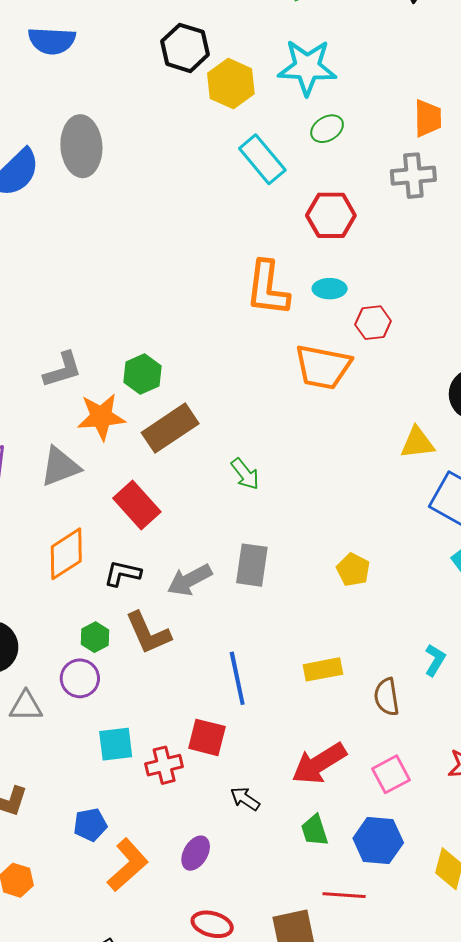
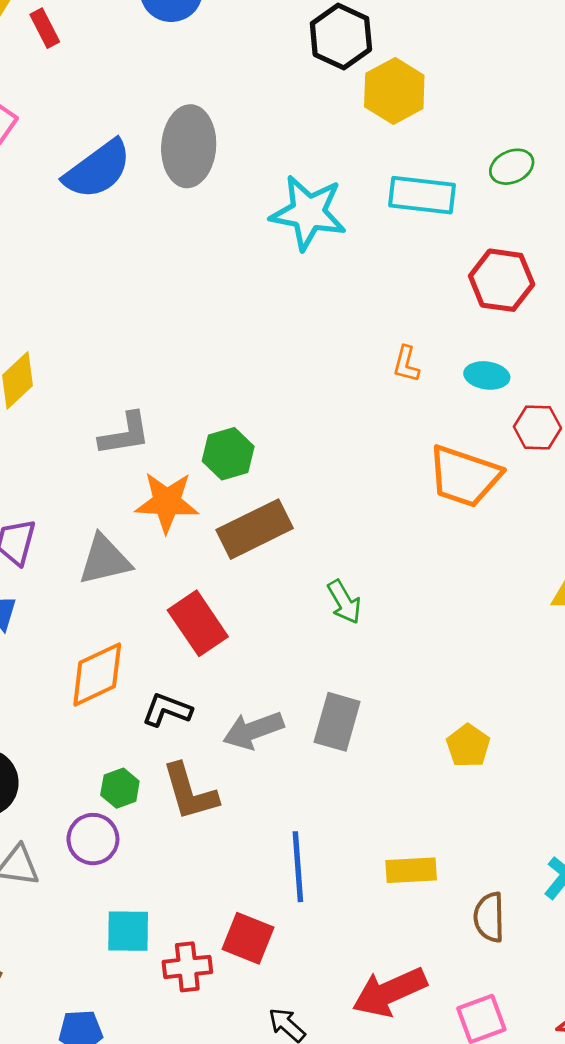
cyan star: (307, 67) -> (308, 213), moved
cyan rectangle: (262, 159) -> (422, 195), turned -51
orange L-shape: (268, 288) -> (406, 364), size x0.5

